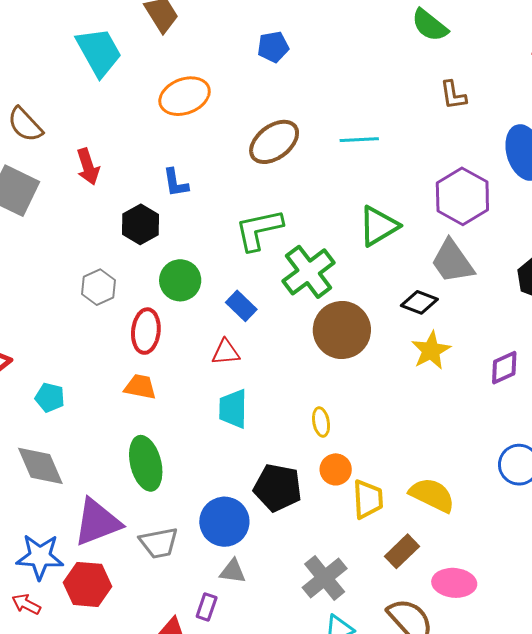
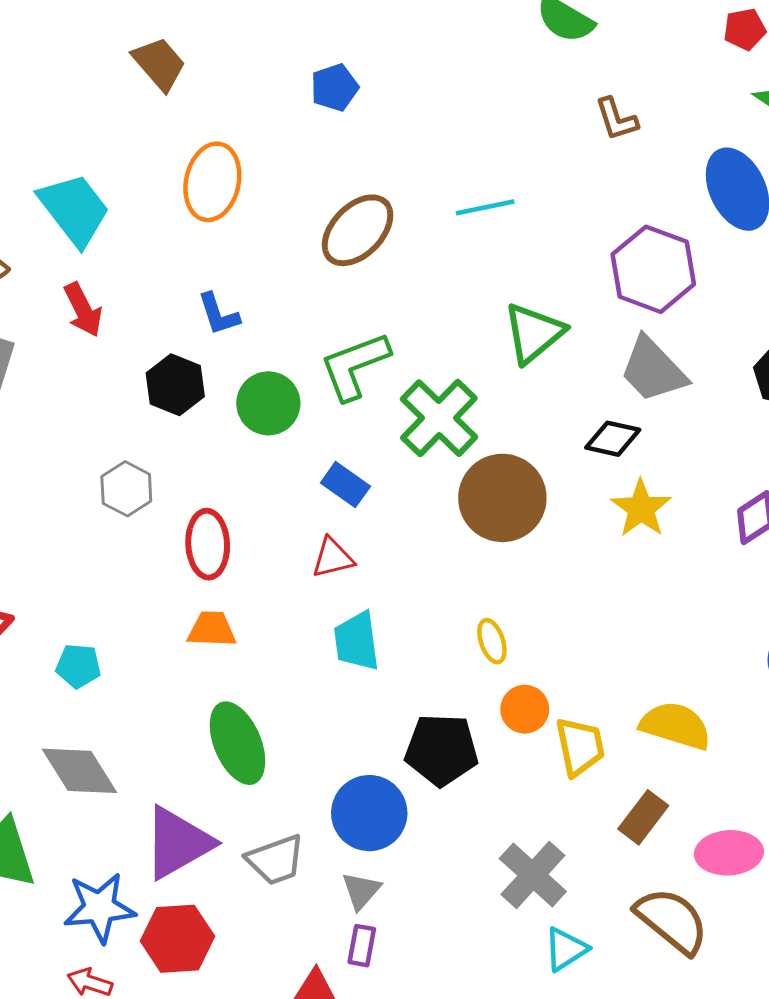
cyan trapezoid: (99, 52) -> (74, 209), moved
orange ellipse: (185, 96) -> (212, 182), turned -48
green circle: (180, 280) -> (268, 403), moved
gray triangle: (233, 571) -> (361, 891), moved, turned -48

